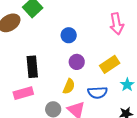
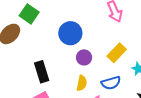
blue circle: (69, 35) -> (70, 33), size x1.5

